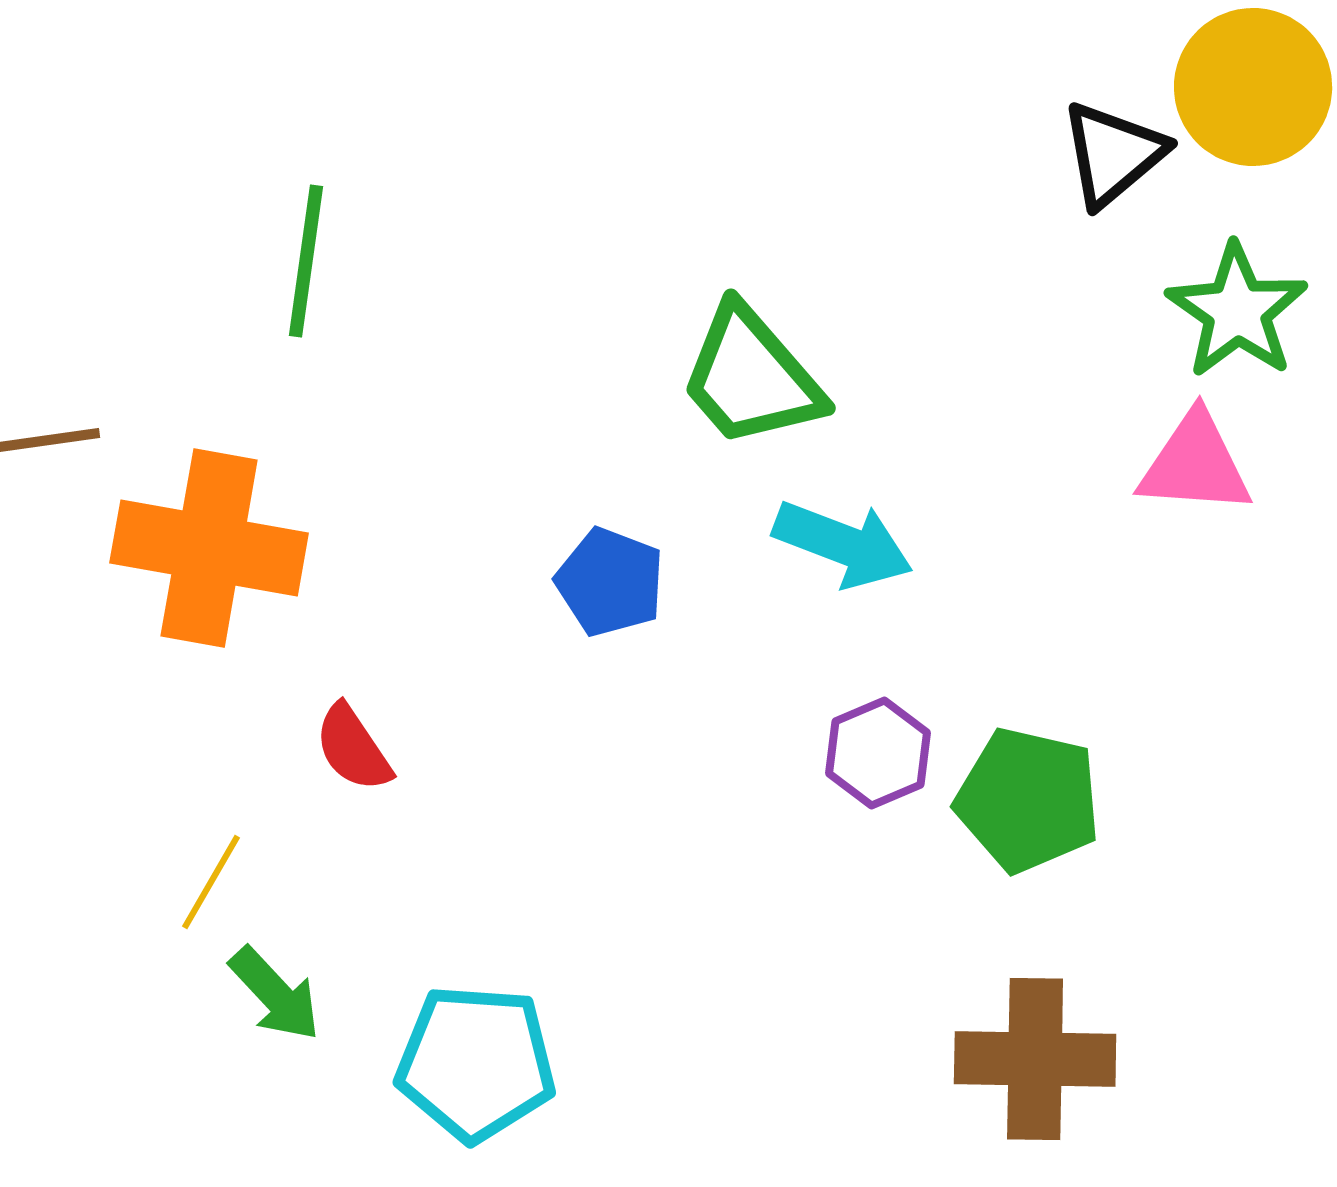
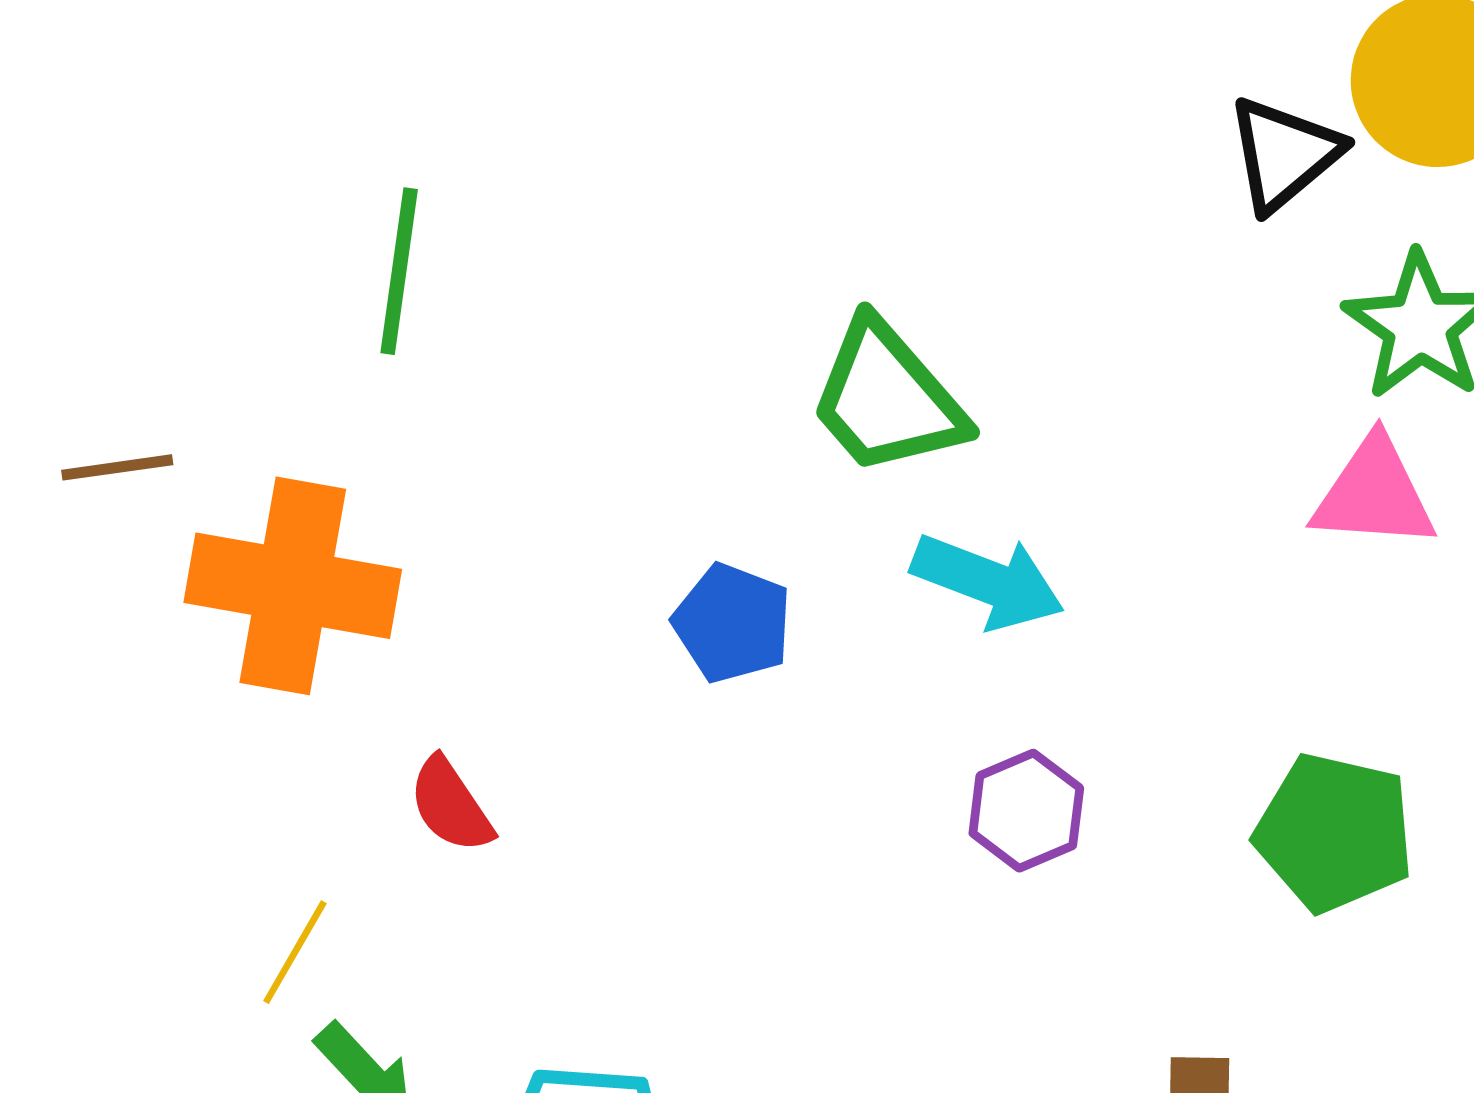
green pentagon: (1028, 800) -> (1334, 833), moved

